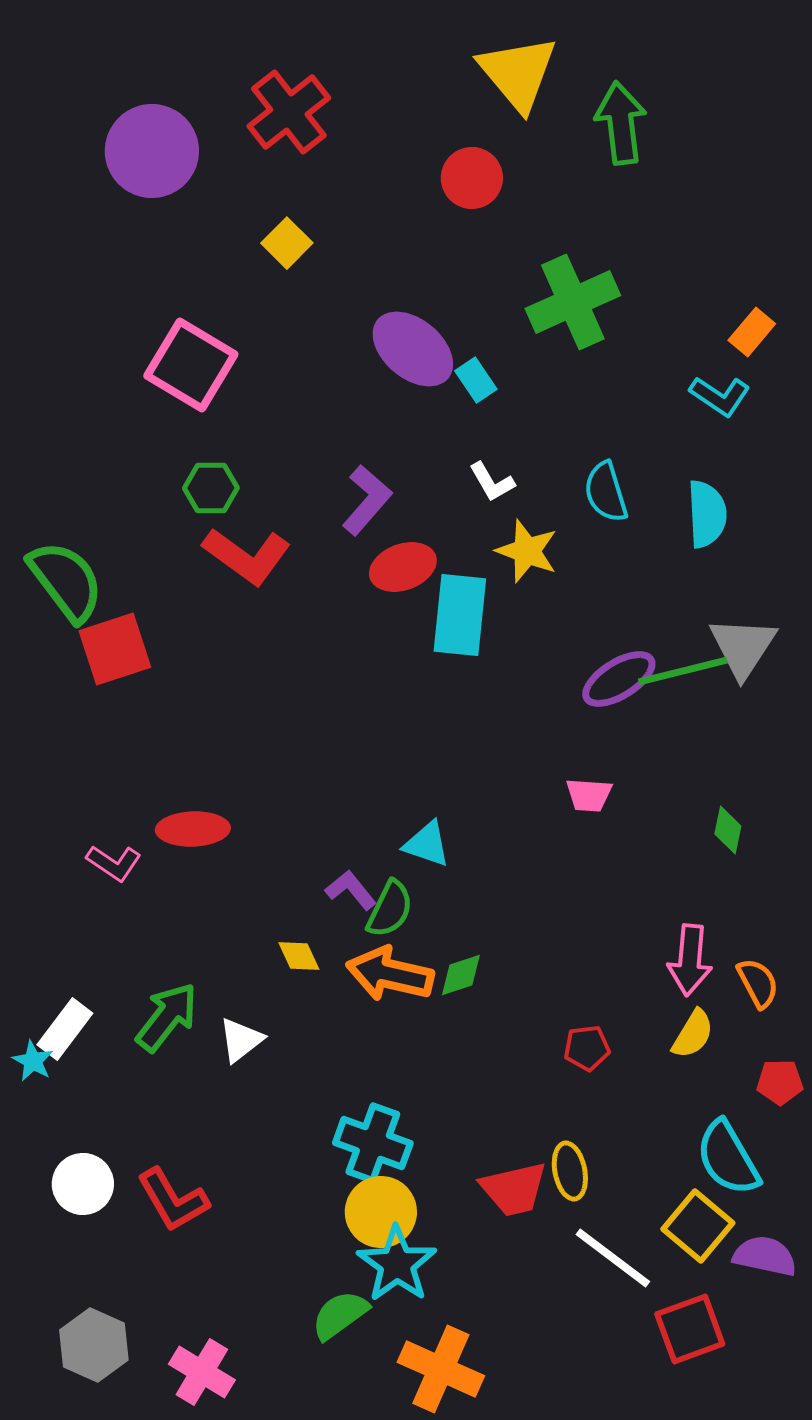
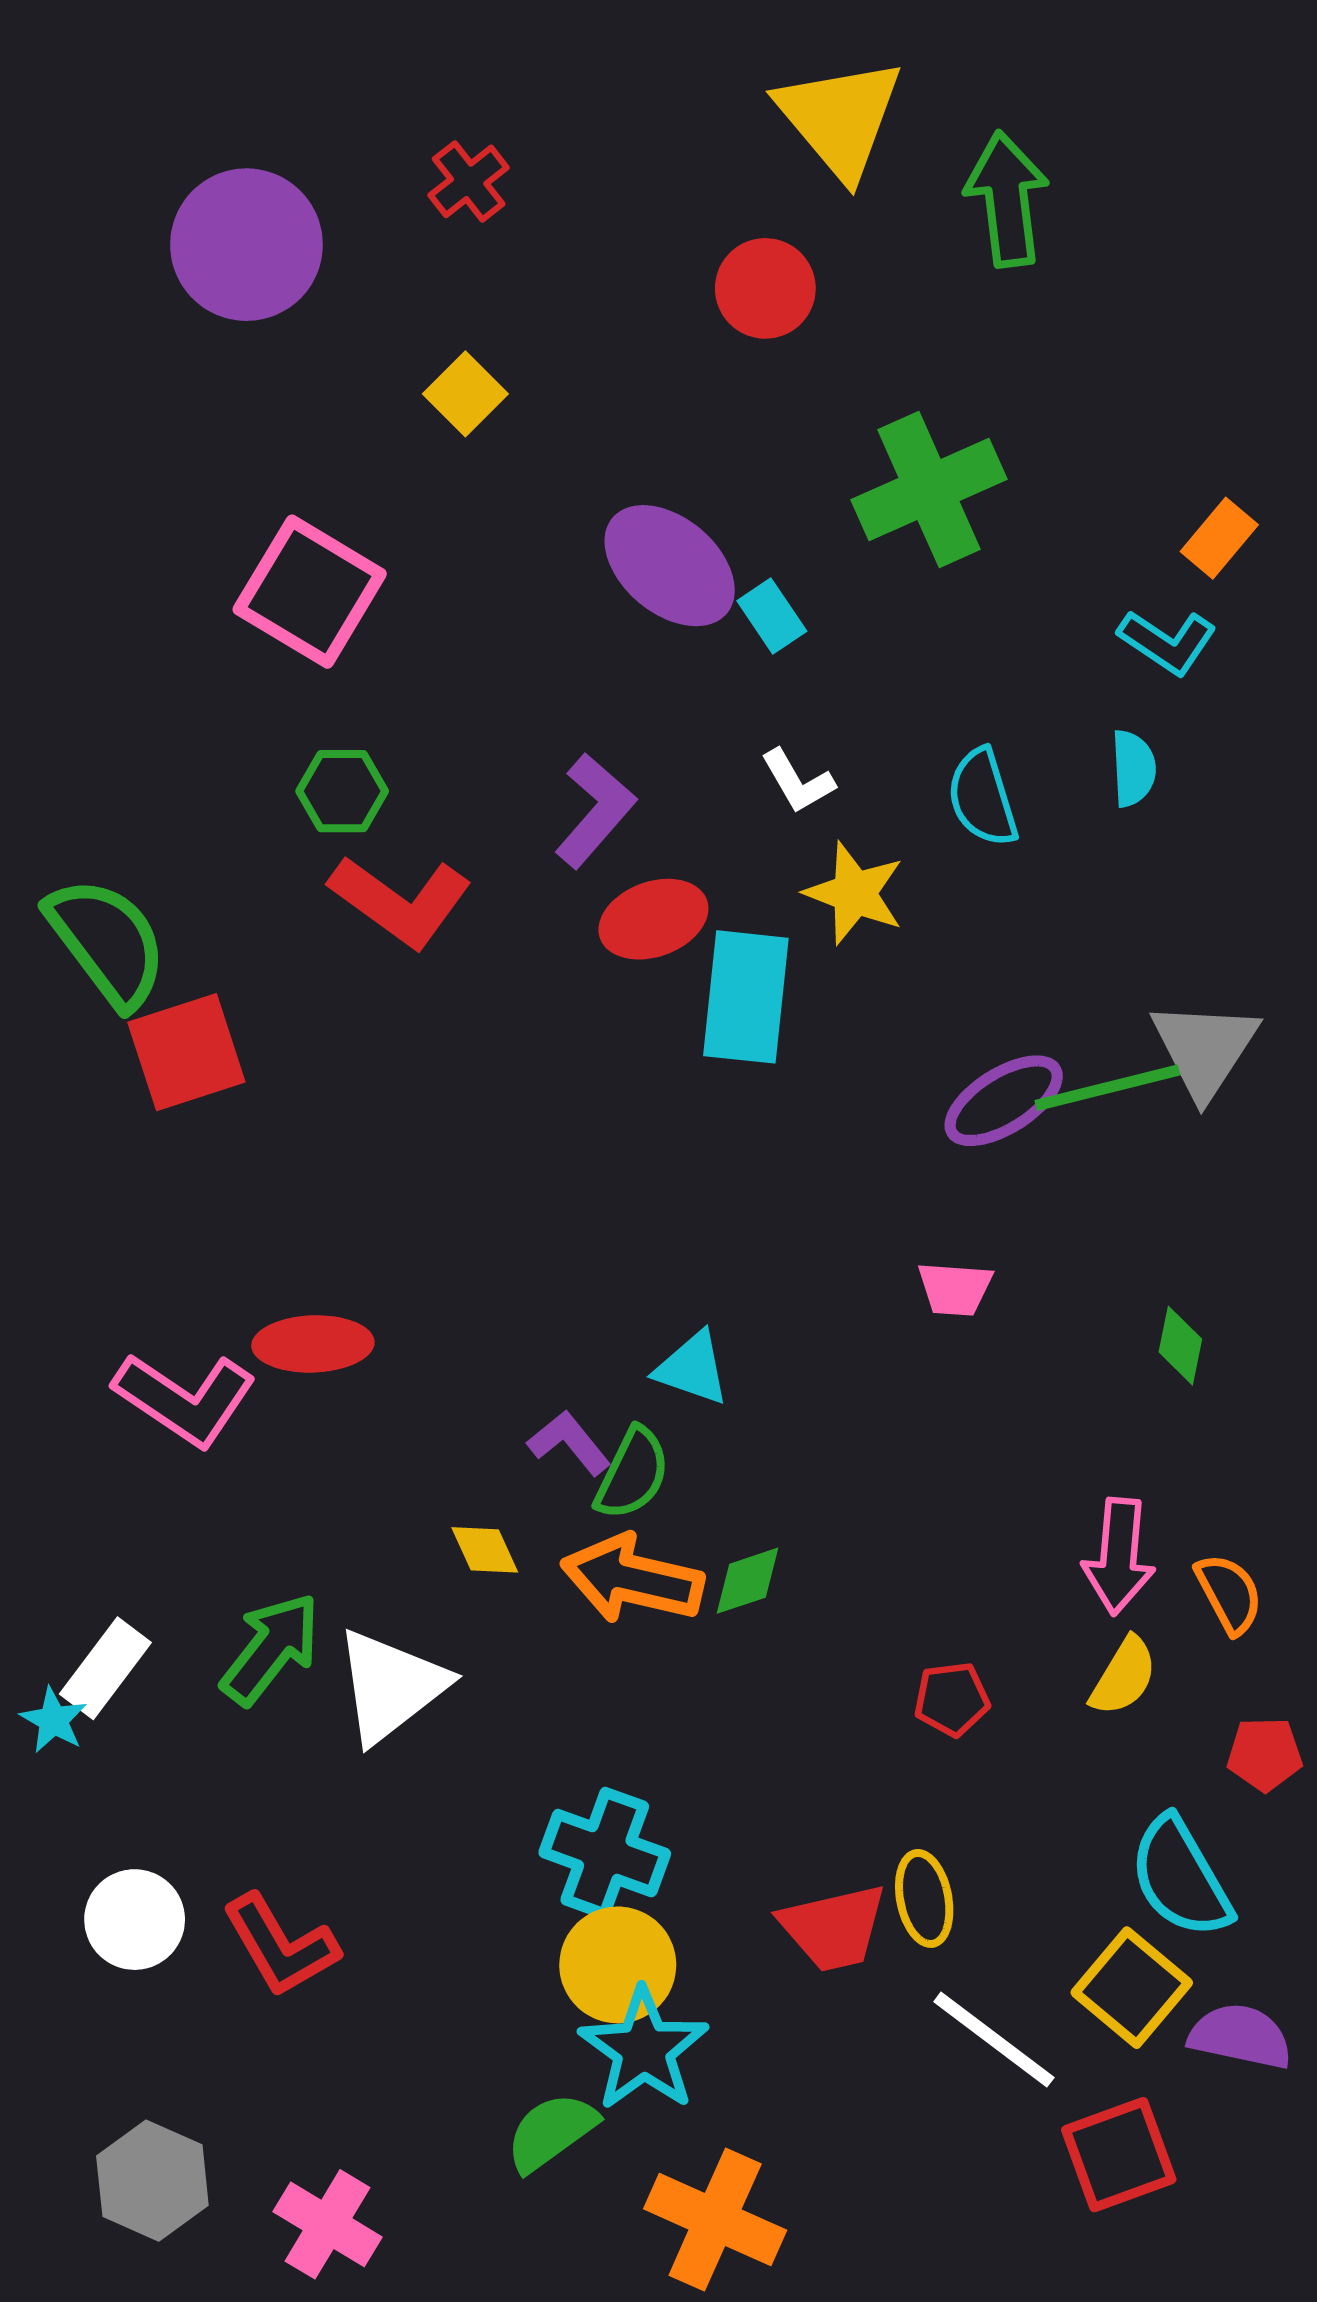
red cross: (289, 112) -> (469, 181), size x0.6
cyan semicircle: (707, 514) -> (1133, 768), moved, size x0.7
pink L-shape: (114, 863) -> (185, 1399), size x1.6
white triangle: (241, 1040) -> (391, 1686), size x1.6

